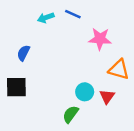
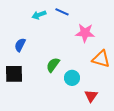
red triangle: (107, 97) -> (91, 96), moved
green semicircle: (71, 114) -> (53, 65), moved

